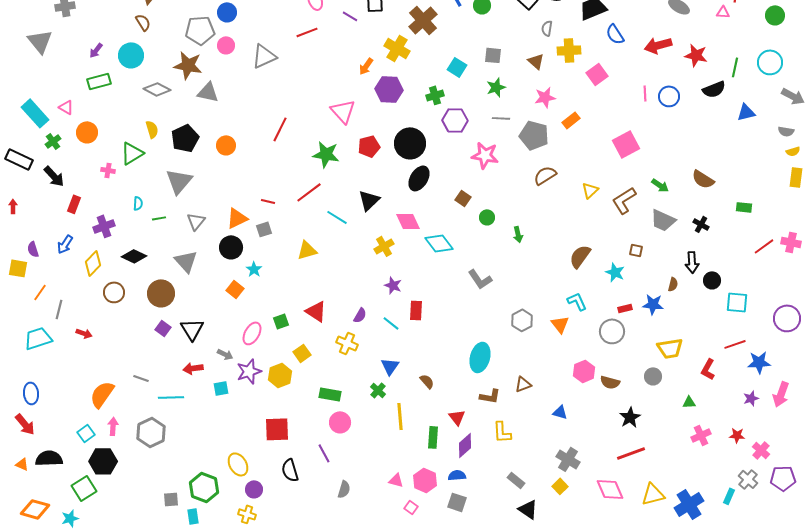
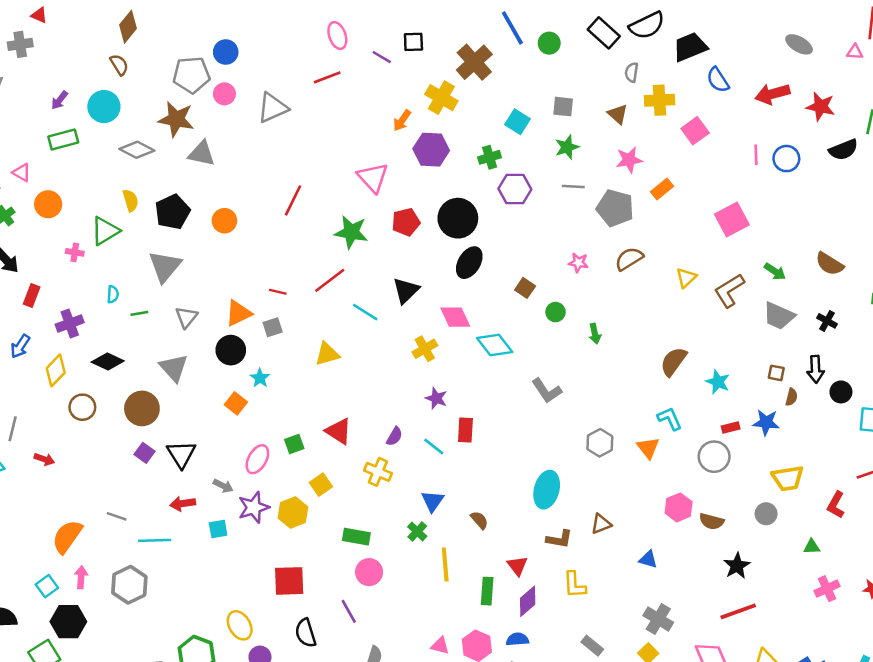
pink star: (485, 155) -> (578, 263), moved, size x0.6
brown square: (636, 250) -> (776, 373), moved

